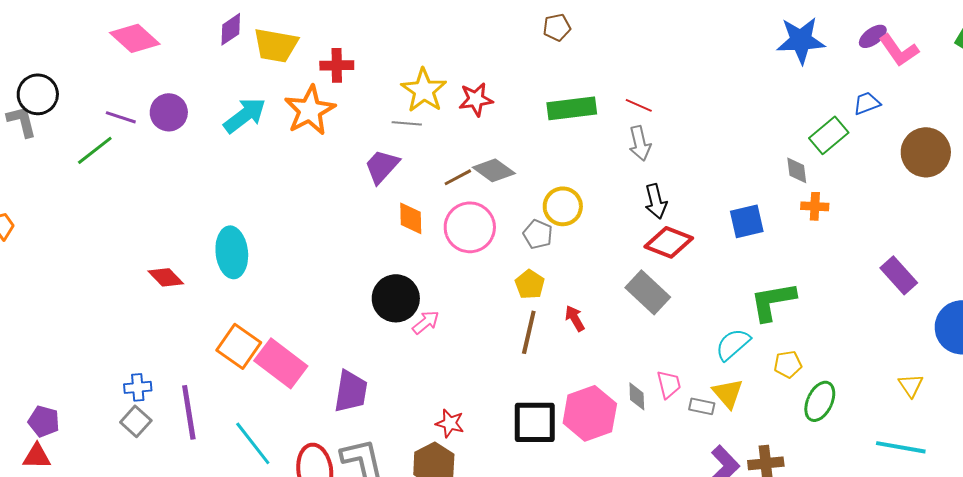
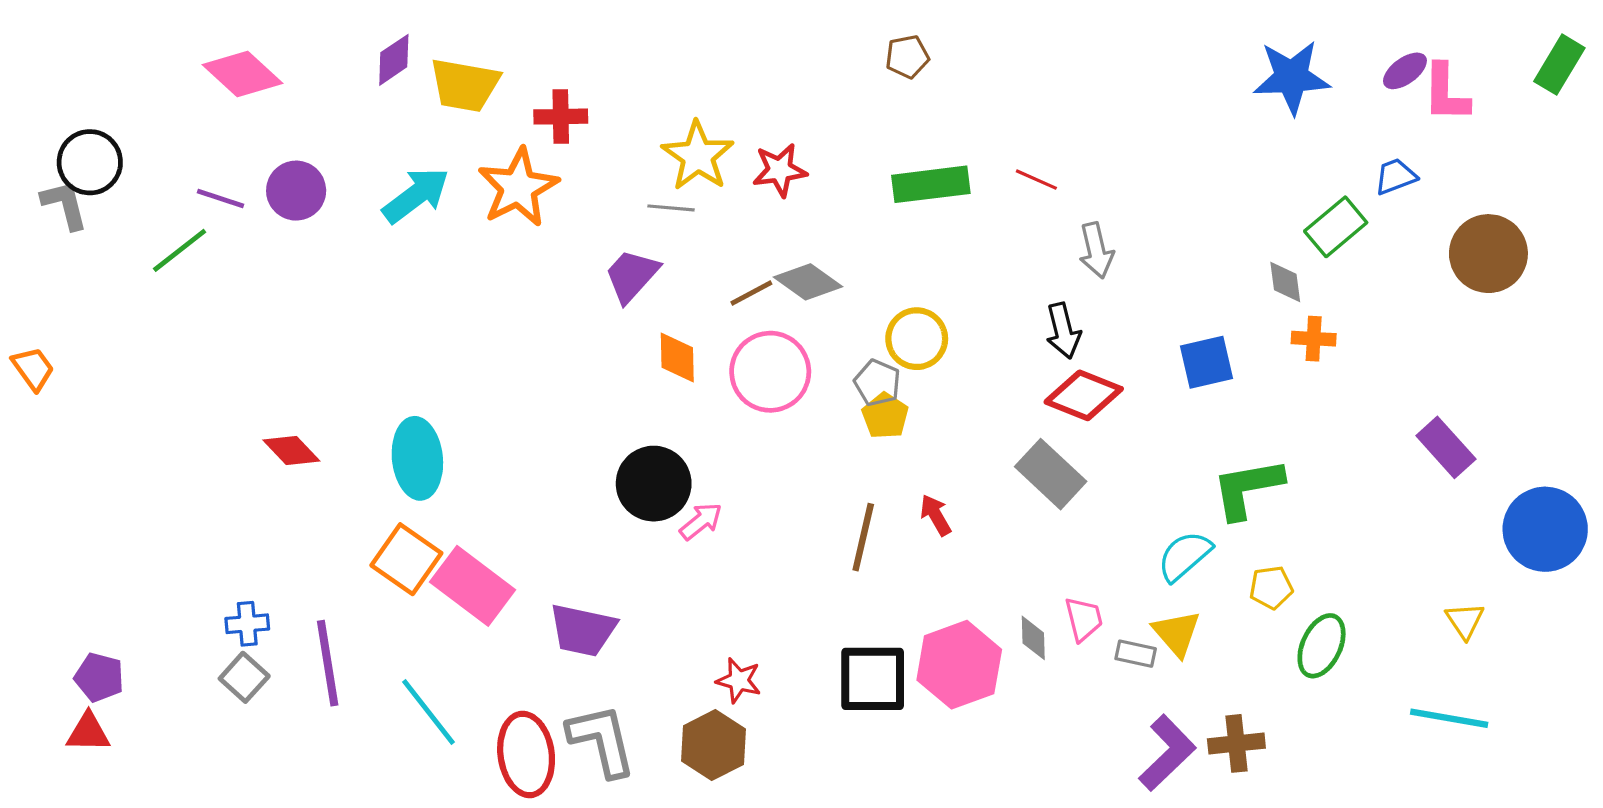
pink L-shape: (899, 50) -> (1446, 93), turned 36
gray arrow: (640, 143) -> (1096, 250), moved
cyan ellipse: (232, 252) -> (417, 458), moved
yellow pentagon: (530, 284) -> (885, 416), moved
purple trapezoid: (351, 391) -> (583, 630), turned 93

